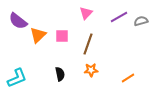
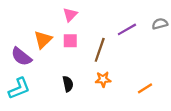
pink triangle: (86, 13) -> (70, 15), moved
purple line: (119, 17) -> (127, 29), moved
purple semicircle: (18, 21) -> (21, 57), moved

